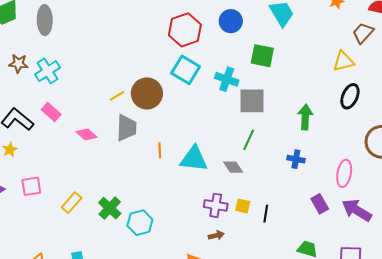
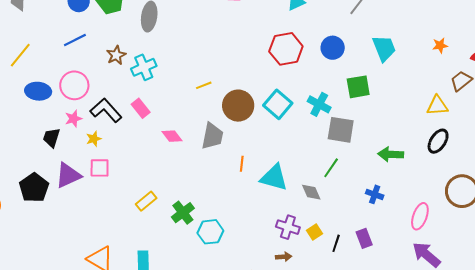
green square: (262, 56) -> (358, 87), turned -30
brown star: (18, 63) -> (116, 55), turned 30
cyan square: (186, 70) -> (278, 104), moved
yellow line: (117, 96) -> (204, 85), moved
green arrow: (305, 117) -> (391, 154), turned -100
pink square: (31, 186) -> (100, 168), moved
purple rectangle: (320, 204) -> (364, 238), moved
yellow square: (243, 206) -> (314, 232), turned 35

